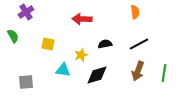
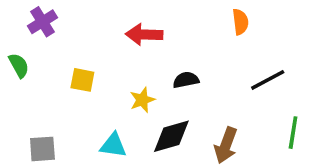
black line: (139, 44) -> (268, 80), moved
cyan triangle: (63, 70) -> (113, 145), moved
brown arrow: (138, 71) -> (226, 145), moved

